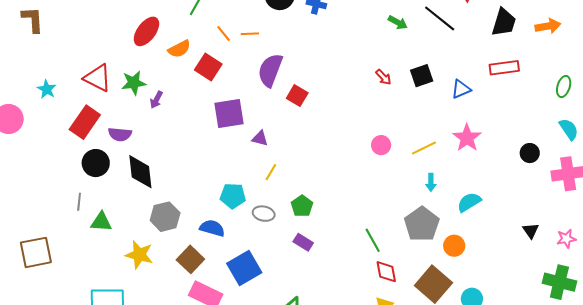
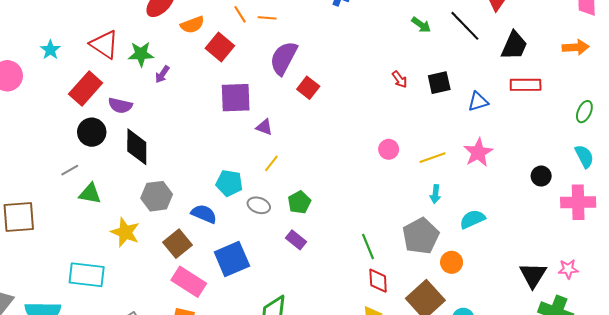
black trapezoid: (504, 22) -> (514, 46), moved
gray line: (79, 202) -> (70, 170), turned 48
black triangle: (531, 231) -> (533, 275), moved, size x1.6

